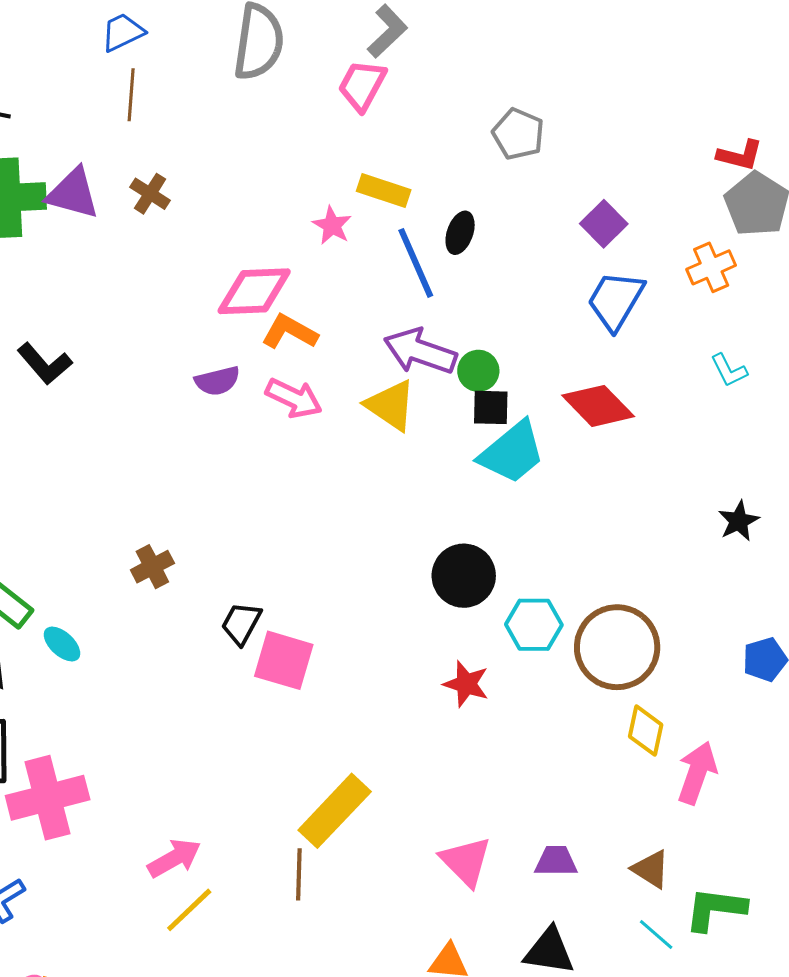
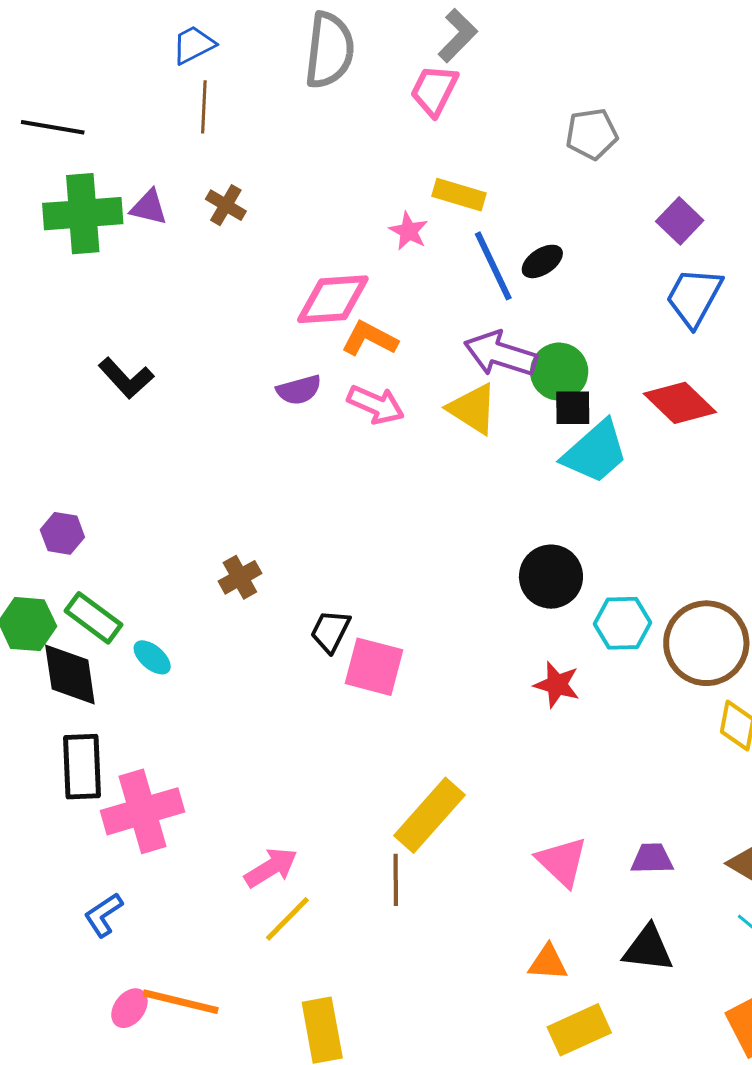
gray pentagon: (518, 134) -> (592, 134), turned -30
purple triangle: (73, 193) -> (149, 207), size x0.7
black ellipse: (460, 233) -> (542, 261), moved, turned 39
green circle: (478, 371) -> (559, 372), size x1.4

